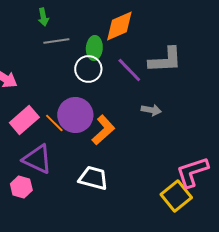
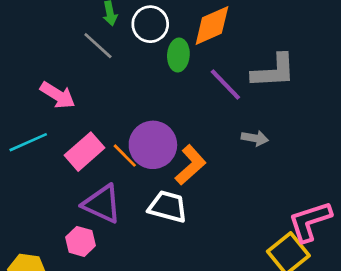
gray line: (56, 41) -> (98, 46), moved, turned 50
white circle: (88, 69) -> (150, 24), moved
white trapezoid: (93, 178) -> (168, 207), moved

